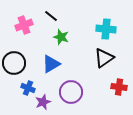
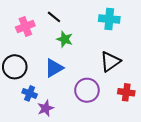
cyan cross: (106, 29) -> (109, 19), moved
purple circle: (71, 92) -> (87, 90), moved

